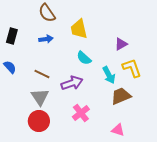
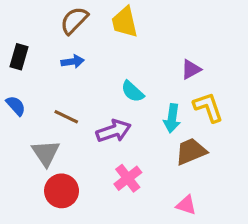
brown semicircle: (47, 13) -> (74, 20), turned 78
yellow trapezoid: (79, 29) -> (125, 22), moved
cyan arrow: (109, 75) -> (172, 118), turned 36
gray triangle: (40, 97) -> (46, 153), moved

